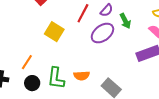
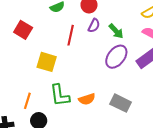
purple ellipse: (102, 33) -> (116, 57), moved
green L-shape: (56, 78) -> (60, 95), moved

